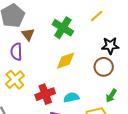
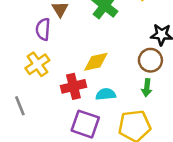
yellow diamond: (66, 61) -> (96, 62), moved
green arrow: (111, 96) -> (147, 88), moved, turned -32

